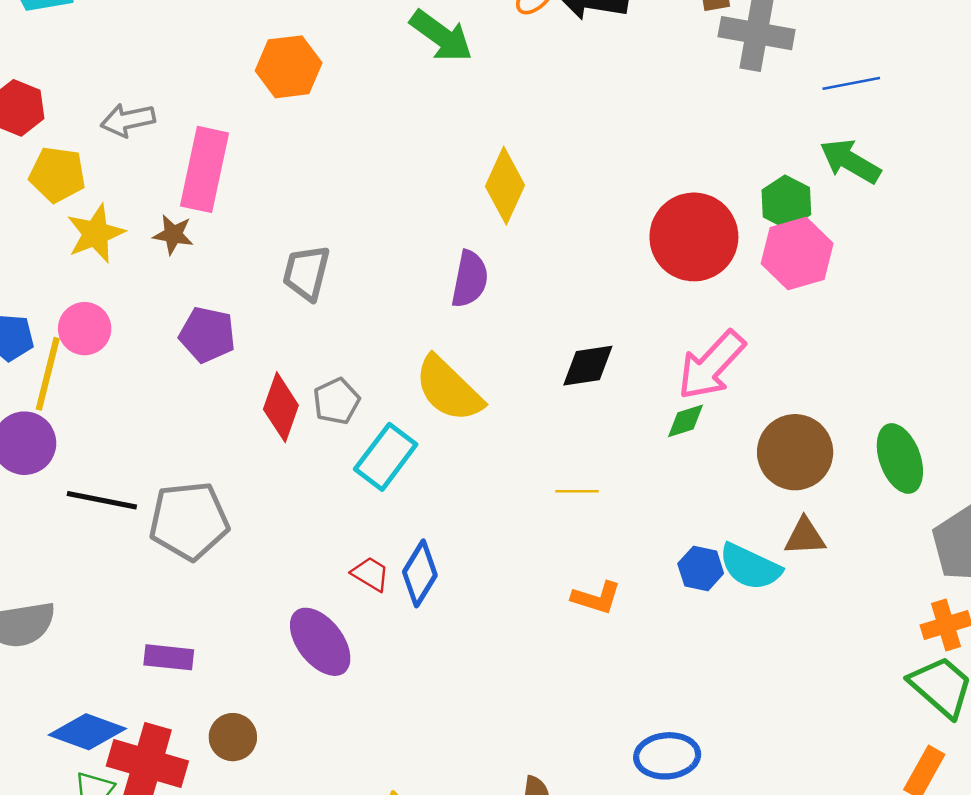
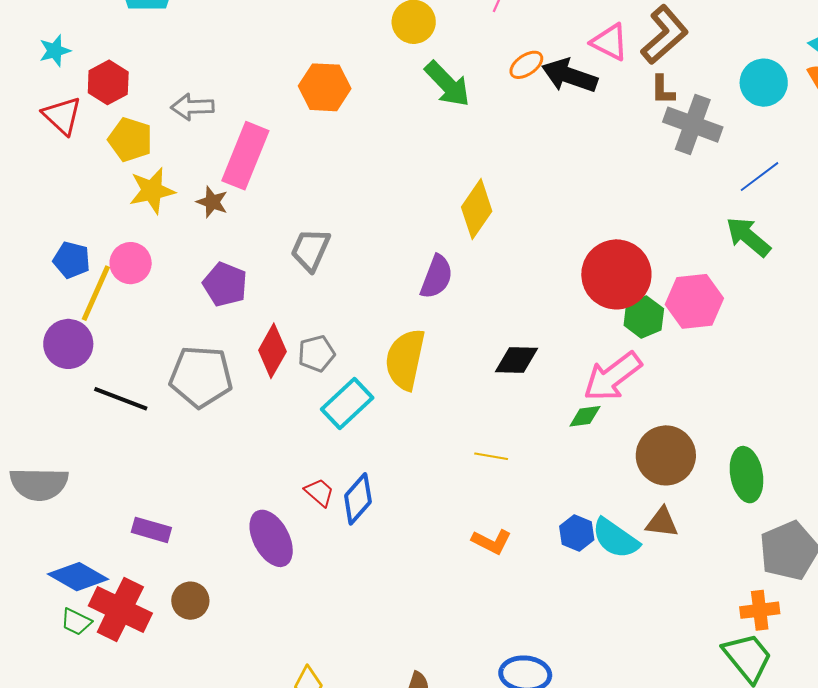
blue line: (851, 83) -> (759, 177), turned -36
green hexagon: (786, 202) -> (644, 317), moved
yellow semicircle: (449, 389) -> (405, 359), turned 48
gray pentagon: (189, 521) -> (201, 377), moved

